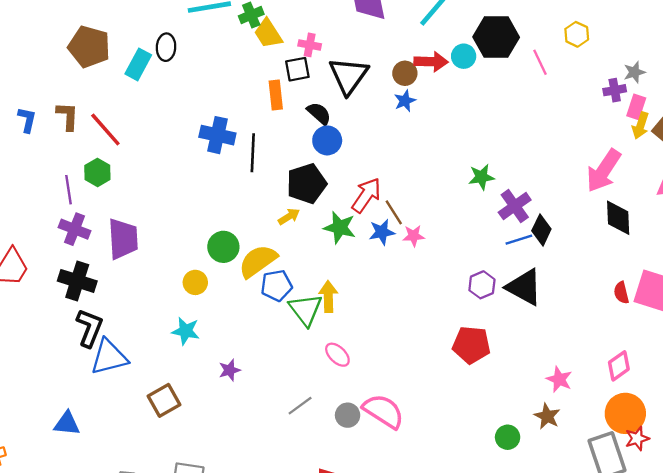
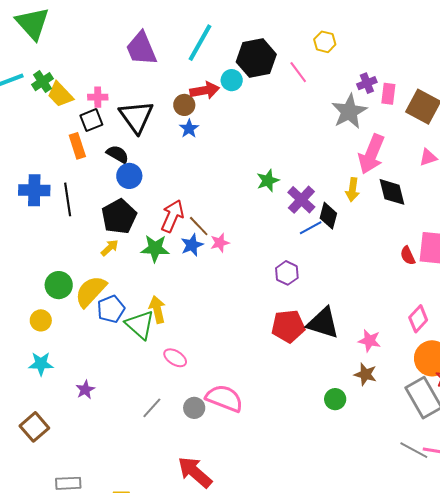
gray star: (634, 72) -> (349, 111), moved, size x1.8
yellow arrow: (640, 125) -> (352, 190), moved
black triangle: (524, 287) -> (323, 323), moved

